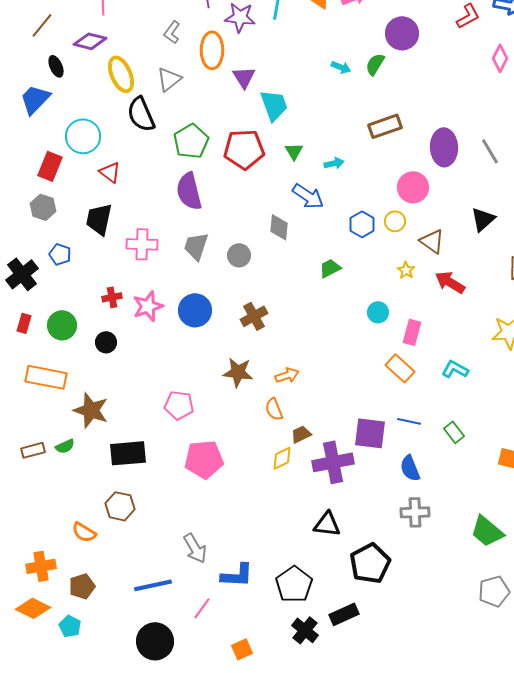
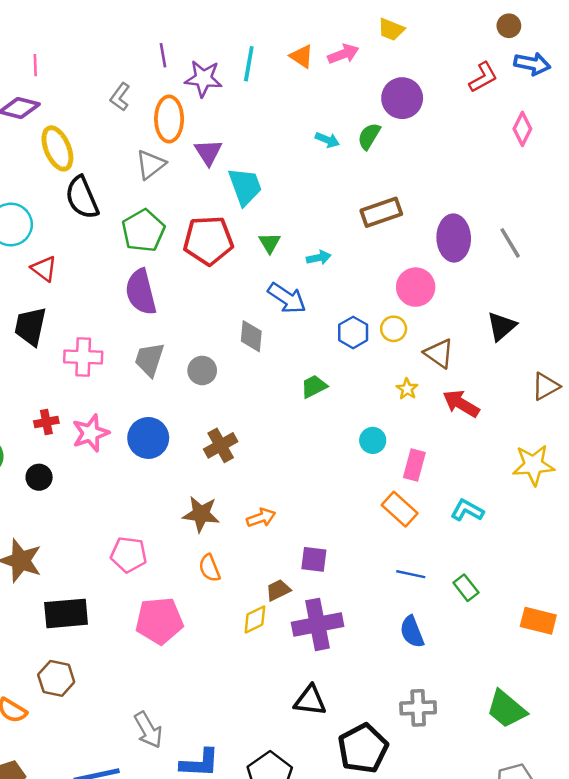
gray triangle: (169, 79) -> (151, 164), moved
orange semicircle: (274, 409) -> (210, 568), moved
purple square: (370, 433) -> (314, 559), moved, size x0.7
gray cross: (415, 512) -> (418, 708), moved

